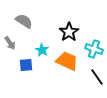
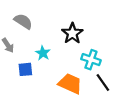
cyan cross: (94, 49) -> (91, 60), moved
orange trapezoid: (67, 61) -> (70, 84), moved

